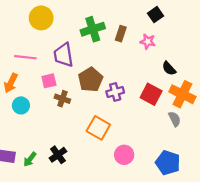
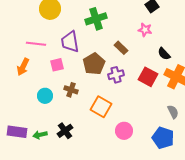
brown rectangle: (121, 34) -> (121, 48), moved, turned -64
brown cross: (62, 99) -> (71, 90), moved
cyan circle: (21, 105) -> (45, 96), moved
gray semicircle: (175, 119) -> (173, 112), moved
green arrow: (30, 159) -> (40, 135), turned 40

